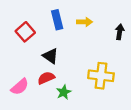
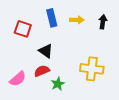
red square: (25, 32) -> (23, 29), turned -30
black arrow: (120, 32) -> (103, 22), moved

